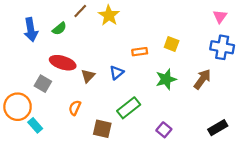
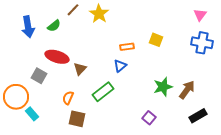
blue triangle: (117, 73) -> (120, 66), moved
green star: (166, 79) -> (163, 87), moved
brown arrow: (202, 79) -> (187, 90), moved
green rectangle: (129, 108) -> (103, 92), moved
brown square: (102, 129) -> (77, 119), moved

